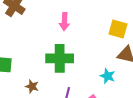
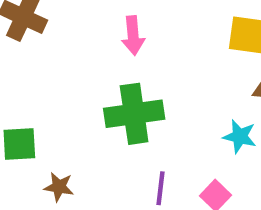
brown star: (32, 86) -> (59, 187), moved

